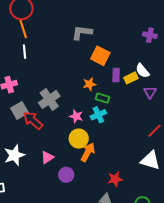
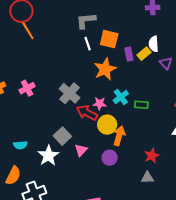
white line: (24, 52) -> (88, 44), moved
white semicircle: (142, 71) -> (154, 44), turned 49
orange star: (89, 84) -> (105, 69), size x1.6
green rectangle: (103, 98) -> (141, 105), moved
gray square: (19, 110) -> (62, 136), moved
red arrow: (33, 120) -> (87, 113), moved
purple circle: (66, 175) -> (110, 158), moved

